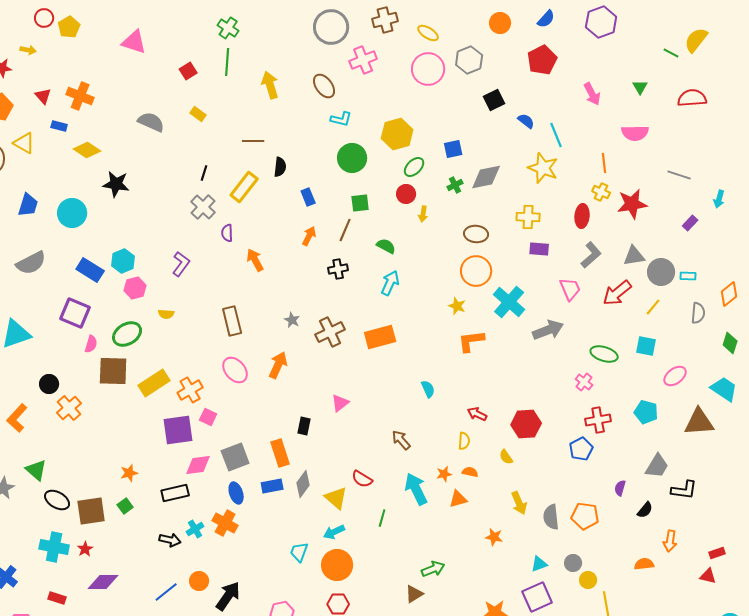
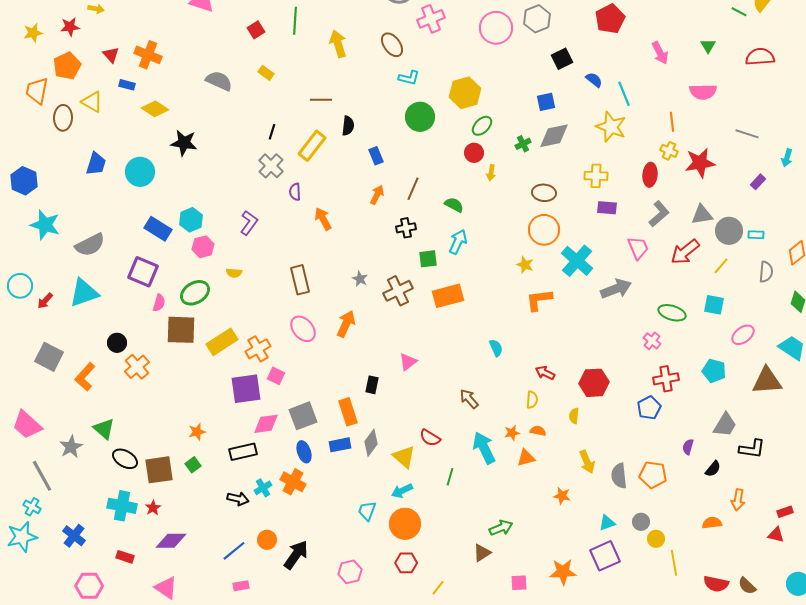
blue square: (453, 149) -> (546, 102), moved
green square: (360, 203) -> (428, 259), moved
gray semicircle: (31, 263) -> (90, 245), moved
yellow semicircle: (506, 457) -> (574, 416), turned 42

